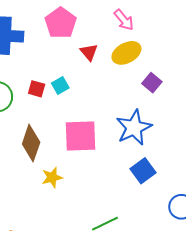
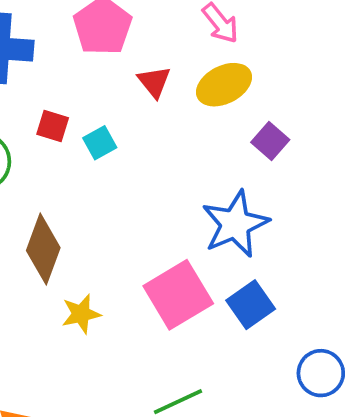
red square: (37, 89) -> (53, 126), moved
pink square: (81, 136) -> (178, 295), moved, turned -30

